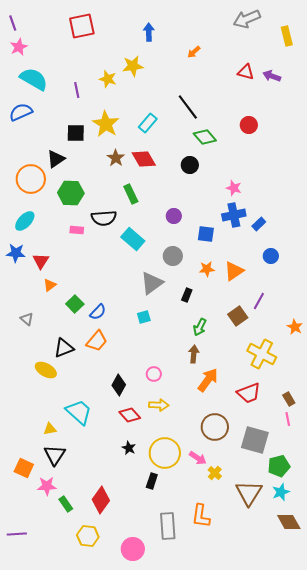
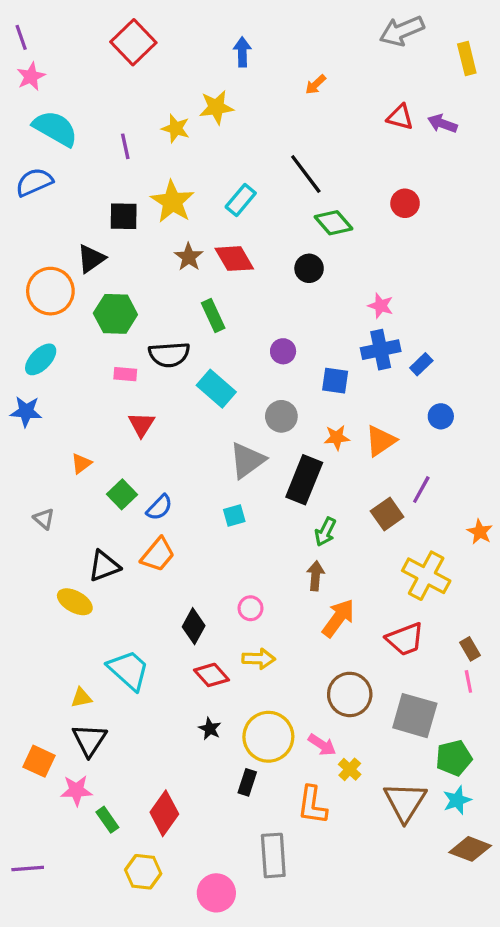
red square: (82, 26) -> (133, 42), turned -32
red triangle: (41, 261) -> (142, 424), moved
black rectangle: (187, 295) -> (304, 480), size x2.0
orange L-shape: (201, 516) -> (312, 805), moved
brown diamond: (289, 522) -> (470, 849), turned -40

